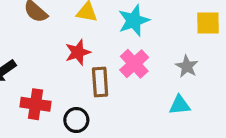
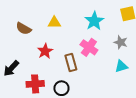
cyan star: (134, 21) -> (94, 21), moved
red star: (78, 52) -> (45, 51), moved

